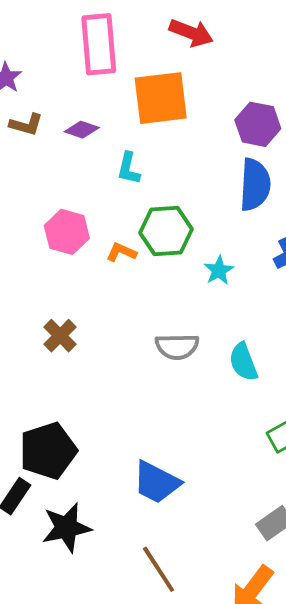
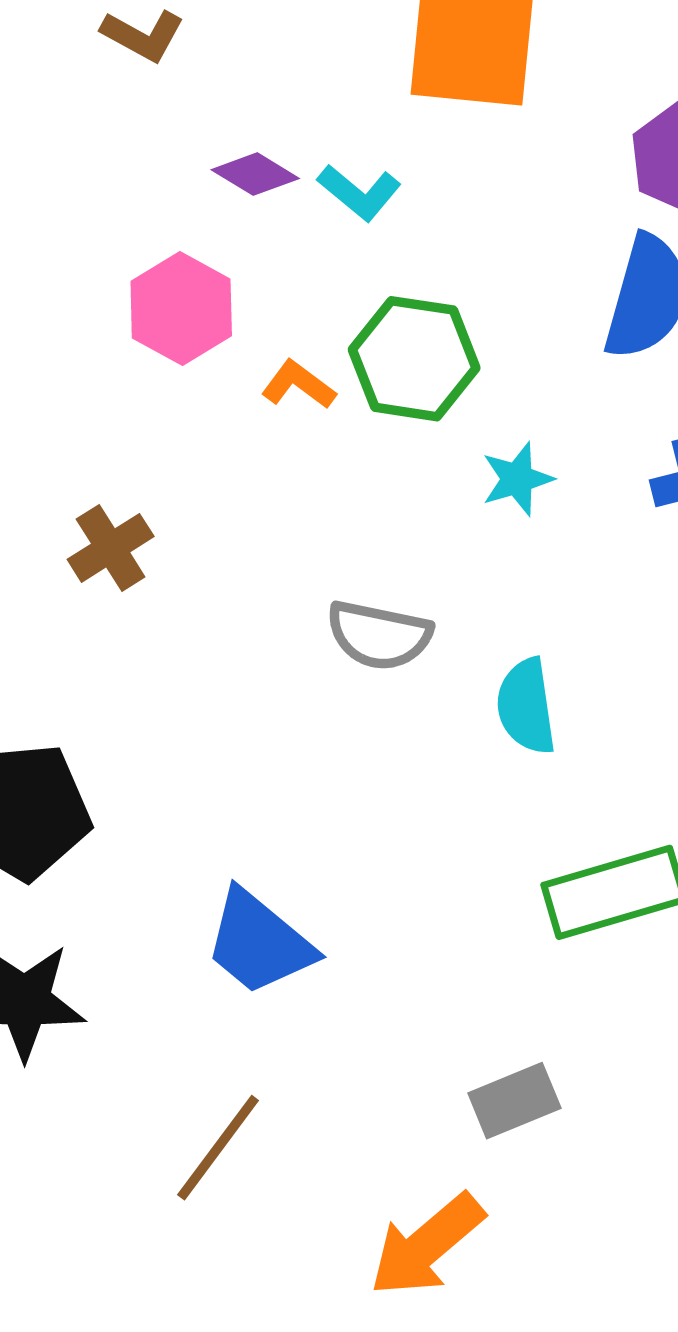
purple diamond: (82, 130) -> (255, 174), moved
cyan L-shape: (129, 168) -> (359, 192), turned -76
brown line: (159, 569) -> (218, 1148), turned 57

